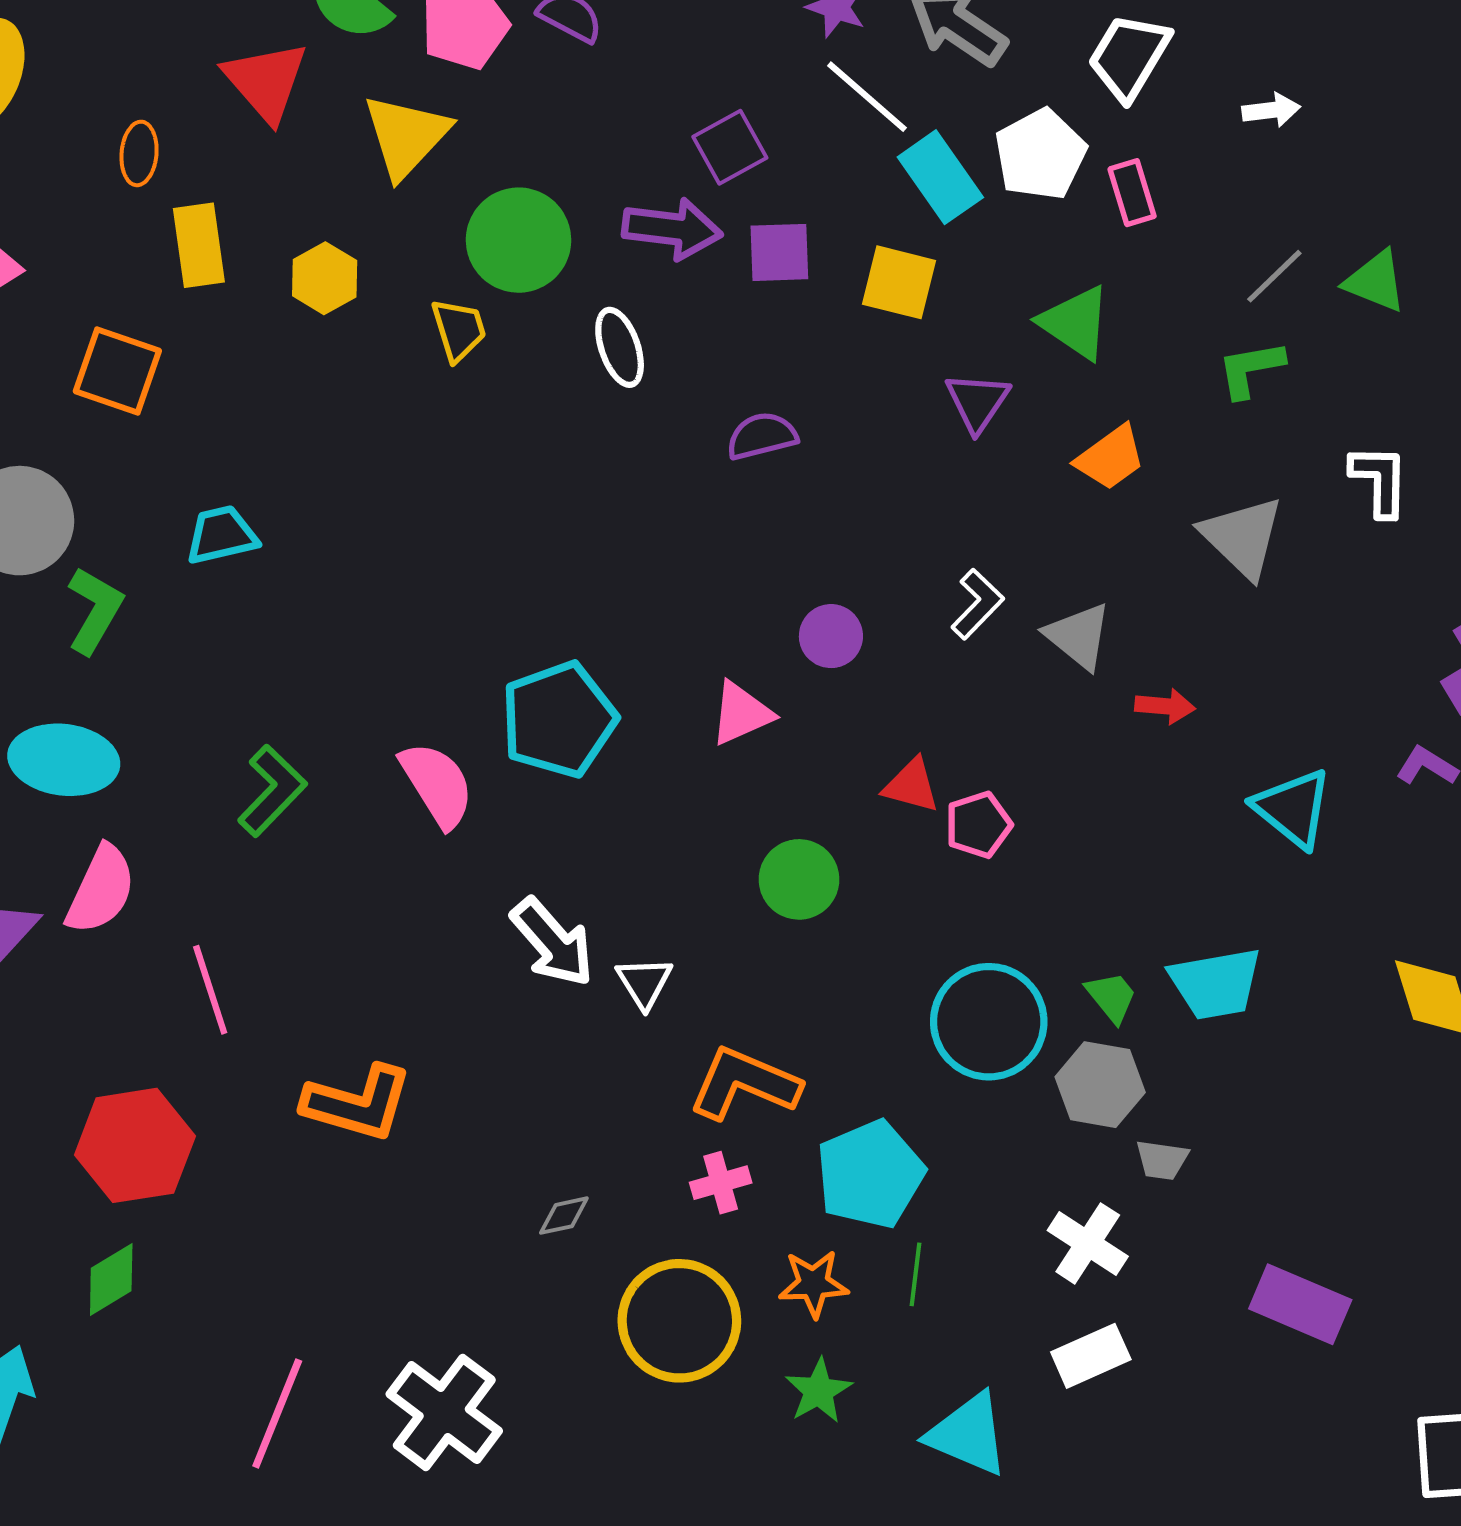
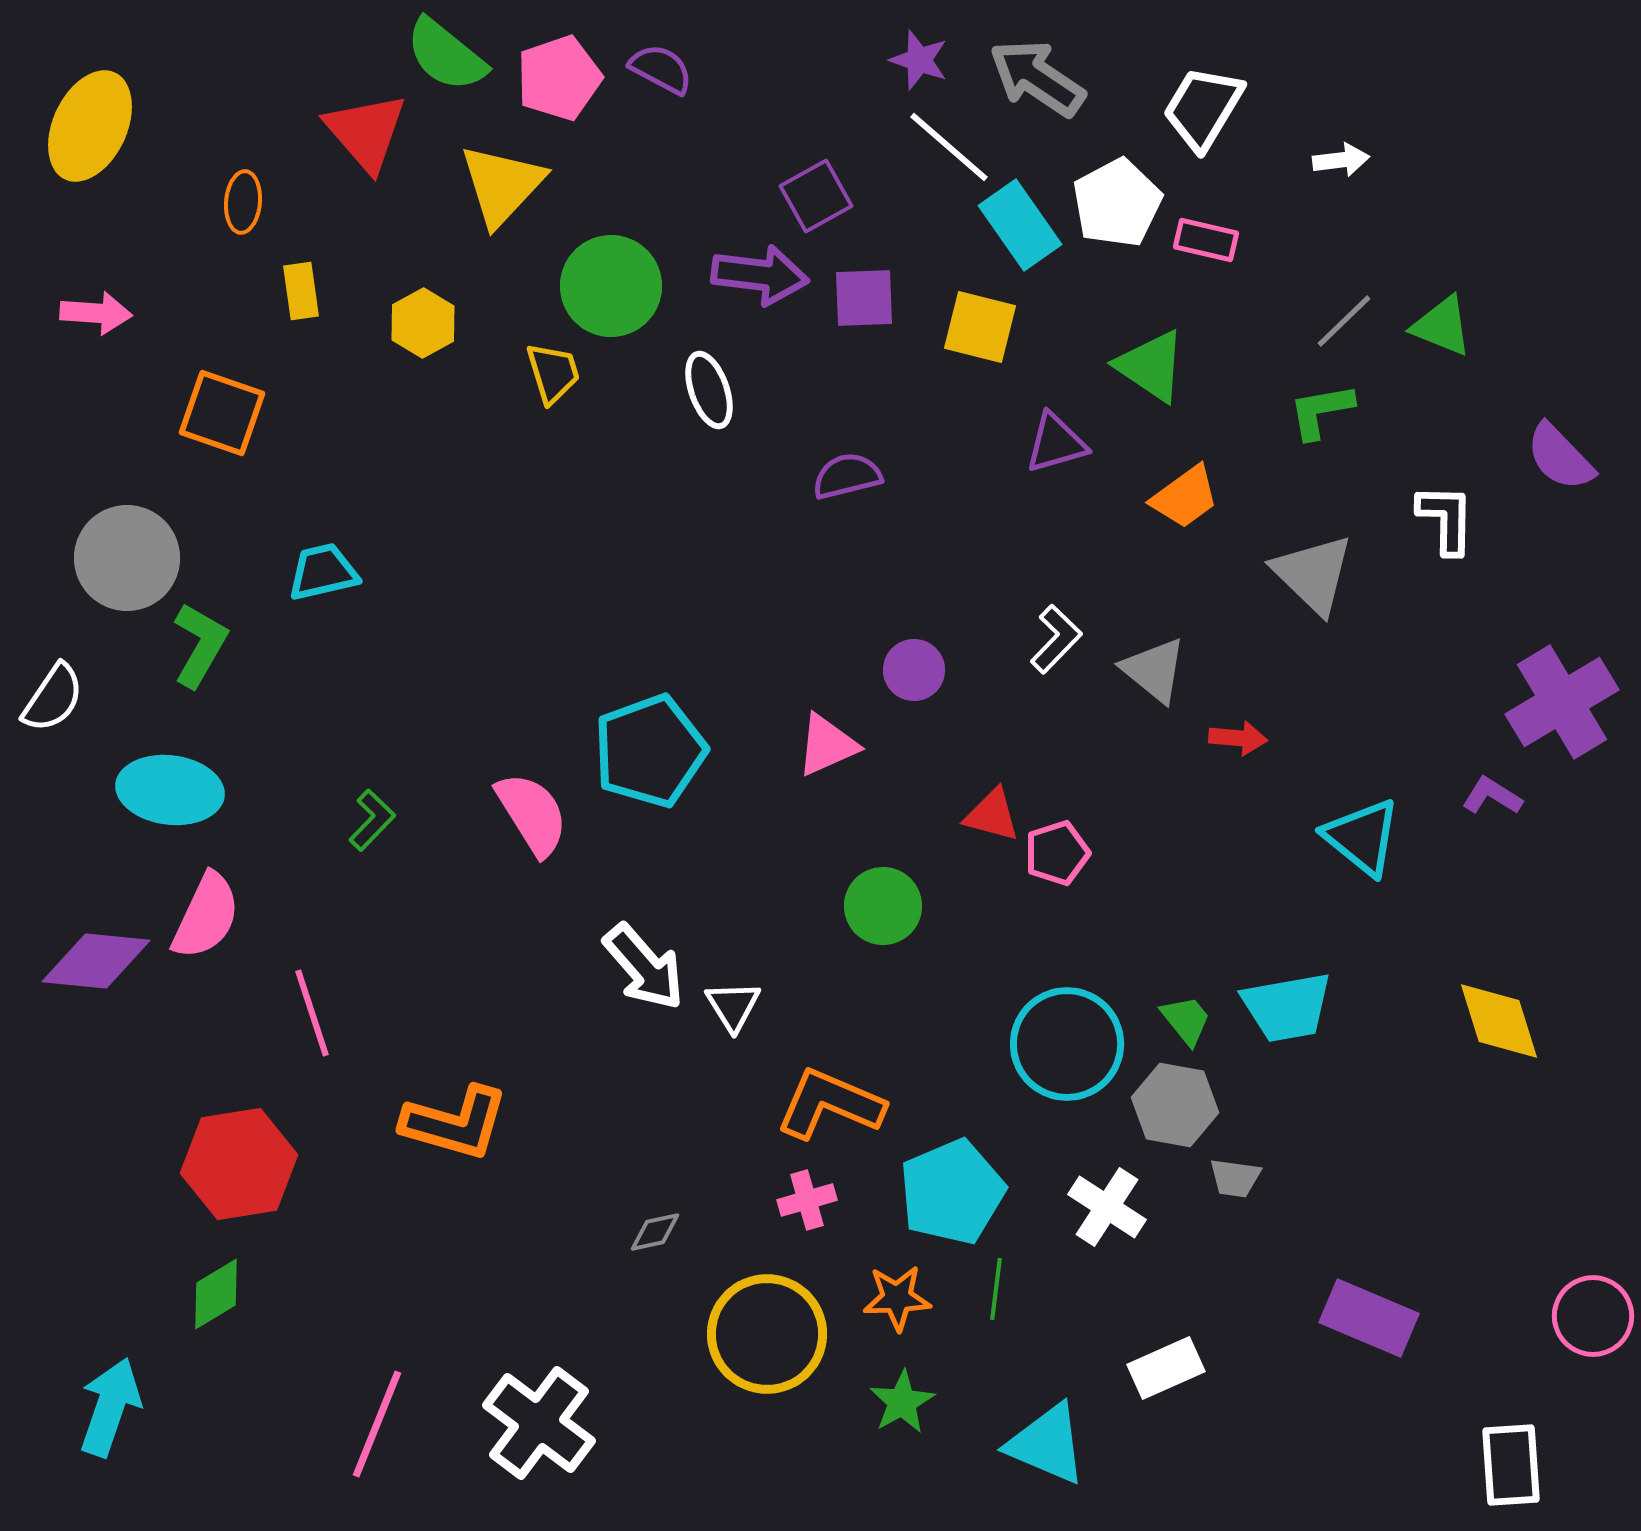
pink rectangle: (1132, 193) -> (1206, 240), turned -60
yellow rectangle: (199, 245) -> (301, 291), size x0.7
purple triangle: (977, 402) -> (1056, 443), turned 40
green L-shape: (272, 791) -> (372, 820), size x0.7
white cross: (1088, 1243) -> (1107, 1207), moved

